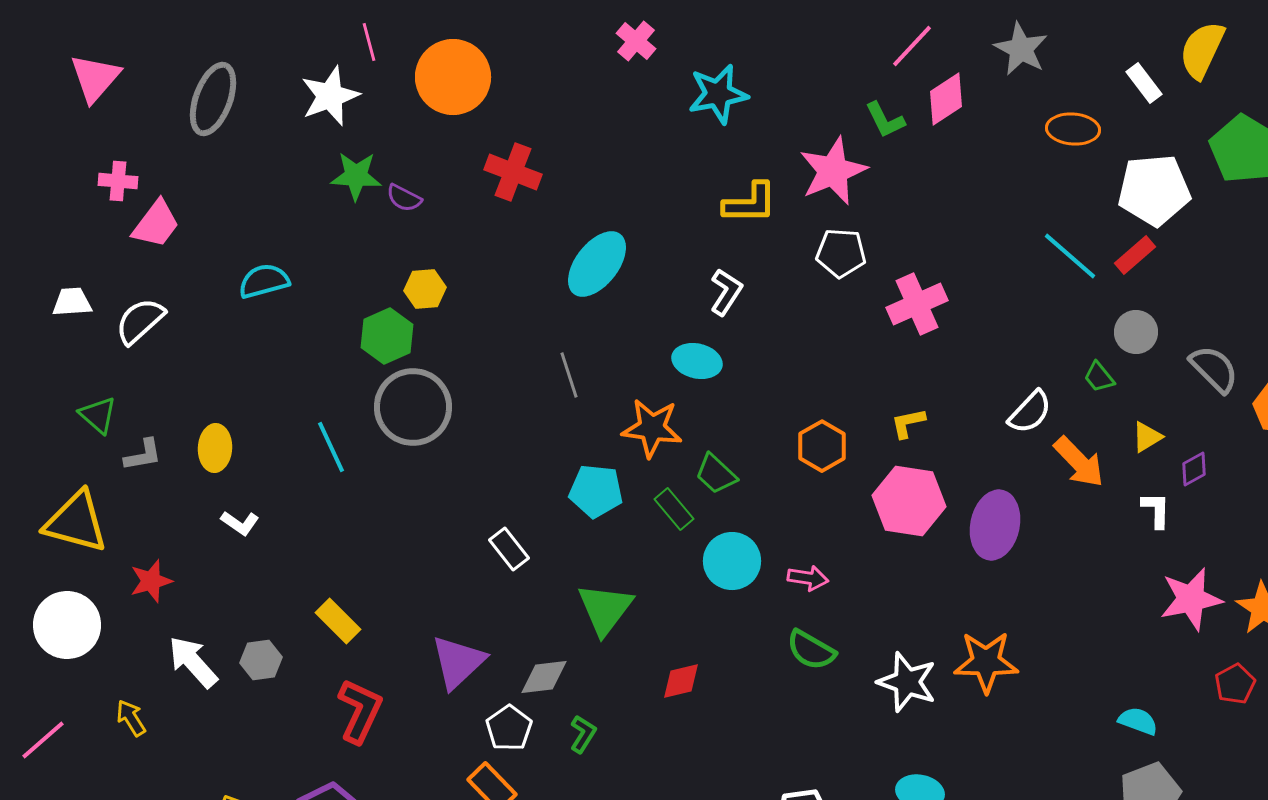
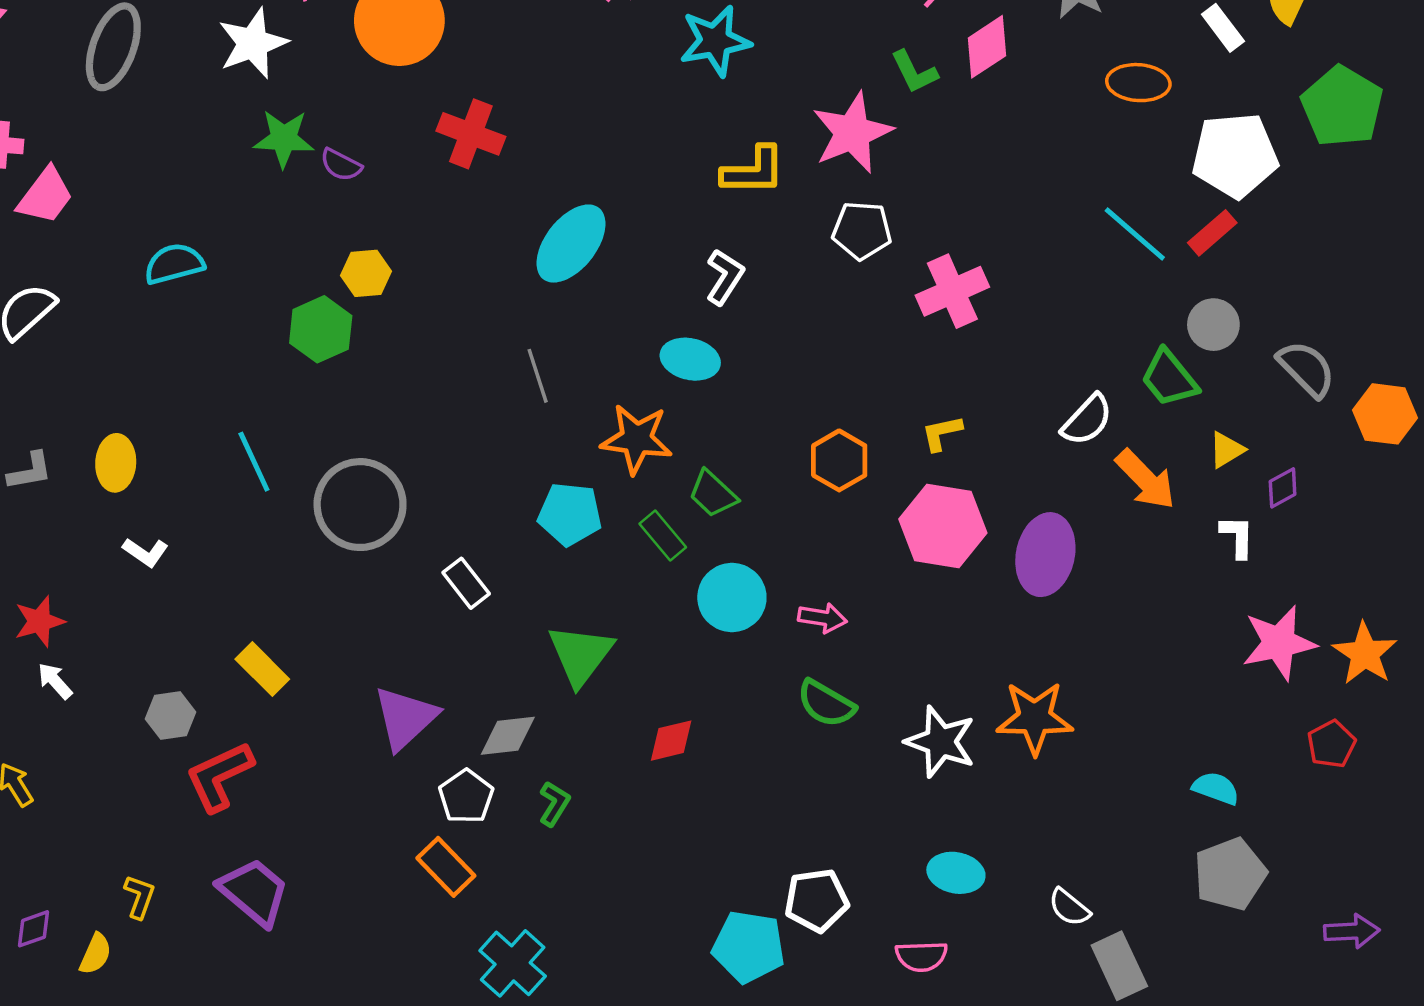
green trapezoid: (1099, 377) -> (1169, 378), size x1.6
gray circle: (413, 407) -> (360, 505), moved
white arrow: (193, 662) -> (55, 681), moved, size x0.6
red L-shape: (360, 711) -> (219, 776), moved, turned -140

